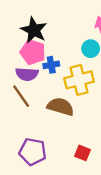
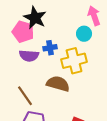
pink pentagon: (33, 52) -> (23, 32), moved
brown line: (21, 96) -> (25, 96), moved

